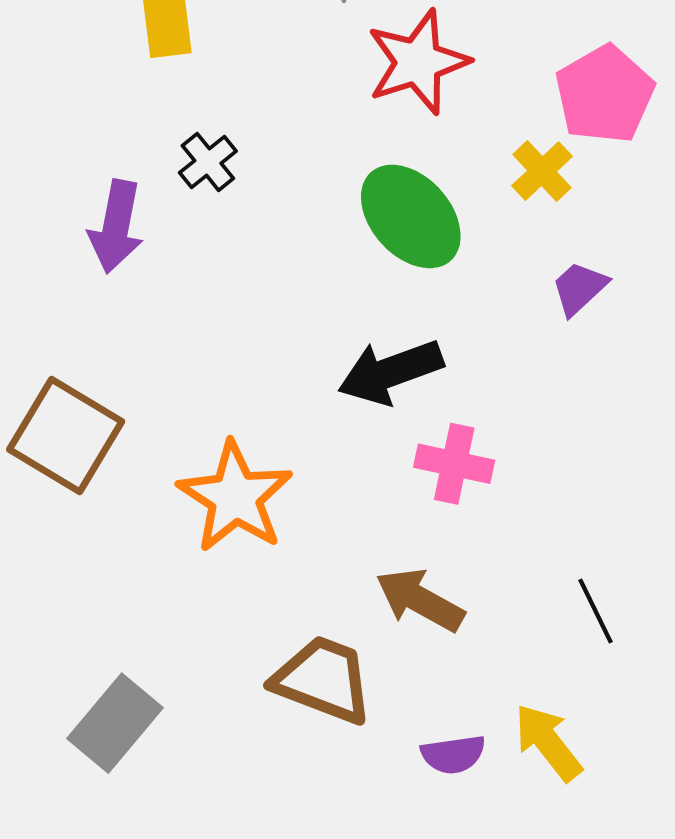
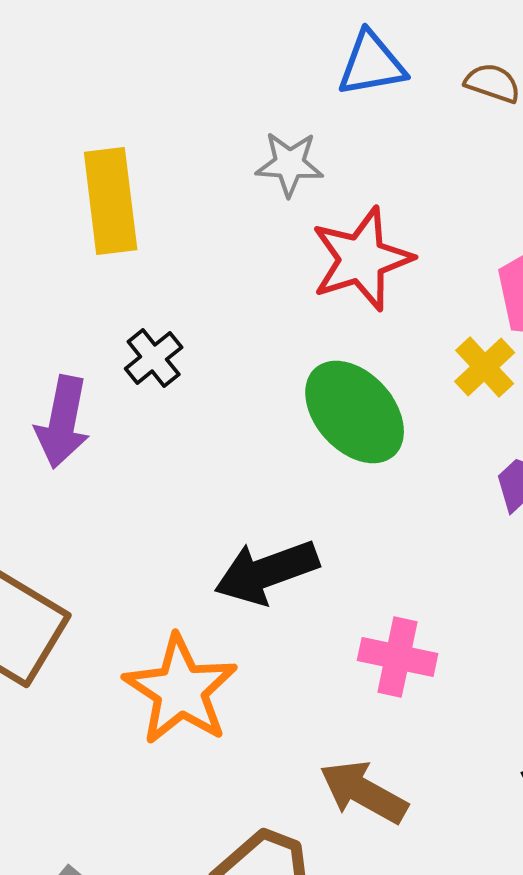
black arrow: (391, 372) -> (267, 572), moved

